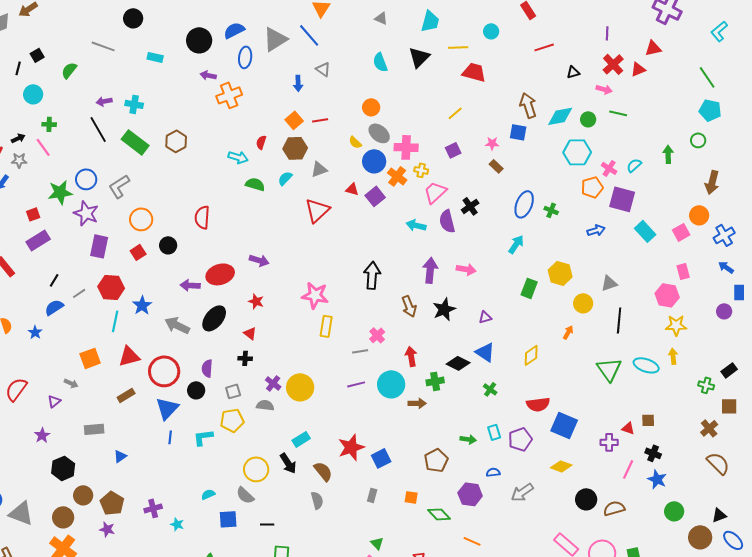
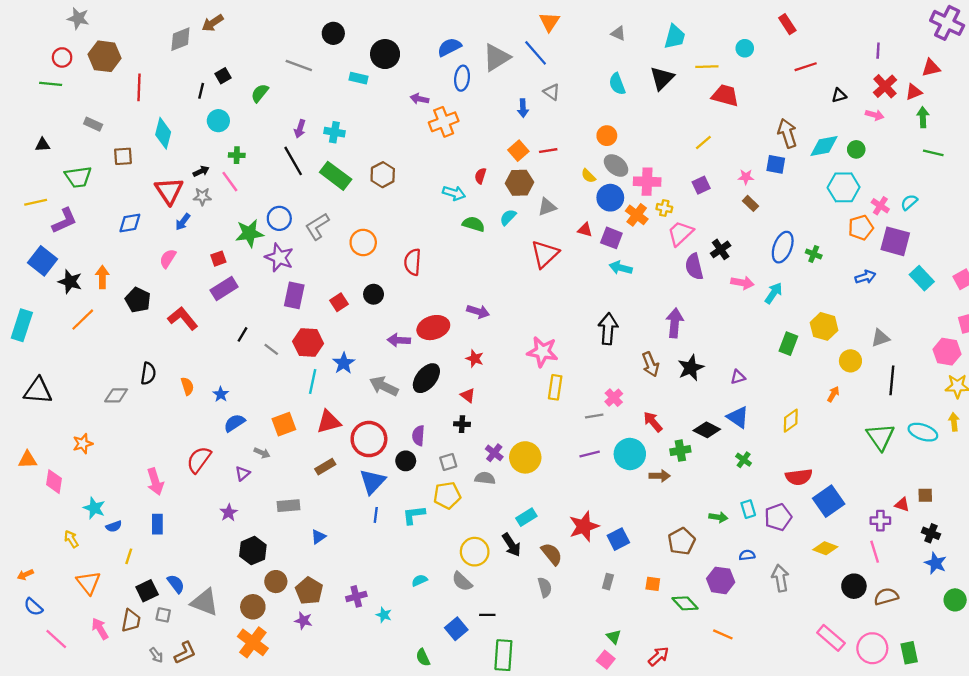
black circle: (199, 40) -> (385, 54), moved
purple arrow: (104, 101) -> (300, 129), turned -63
green line: (618, 113) -> (933, 153), moved
green arrow: (668, 154) -> (923, 117), moved
purple square: (375, 196) -> (611, 238), turned -30
orange circle: (141, 219) -> (363, 243), moved
cyan arrow: (416, 225) -> (621, 268), moved
pink arrow: (466, 269) -> (742, 283), moved
gray line: (79, 293) -> (271, 349), turned 72
blue semicircle: (54, 307) -> (234, 423), moved
red arrow: (411, 356) -> (653, 422), turned -30
blue square: (564, 425) -> (829, 501), turned 32
pink line: (628, 469) -> (875, 552), moved, turned -42
gray arrow: (522, 492) -> (780, 578), turned 115
blue square: (228, 519) -> (456, 629), moved, turned -36

